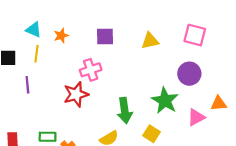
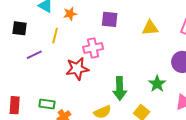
yellow line: (36, 54) -> (55, 36), moved
purple line: (27, 85) -> (34, 55), turned 63
green star: (165, 101) -> (157, 84), size x0.7

